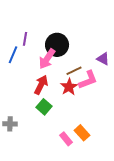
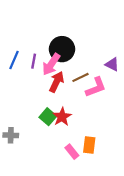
purple line: (25, 39) -> (34, 61), moved
red arrow: (41, 85) -> (57, 82), moved
red star: (69, 87) -> (62, 117), moved
orange rectangle: (82, 133) -> (89, 145), turned 49

